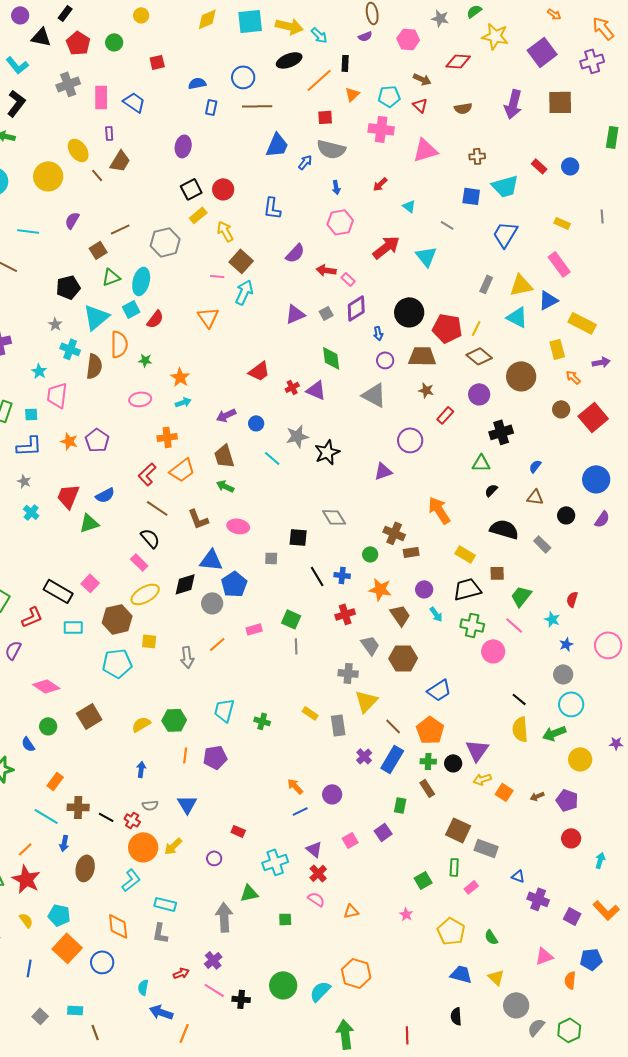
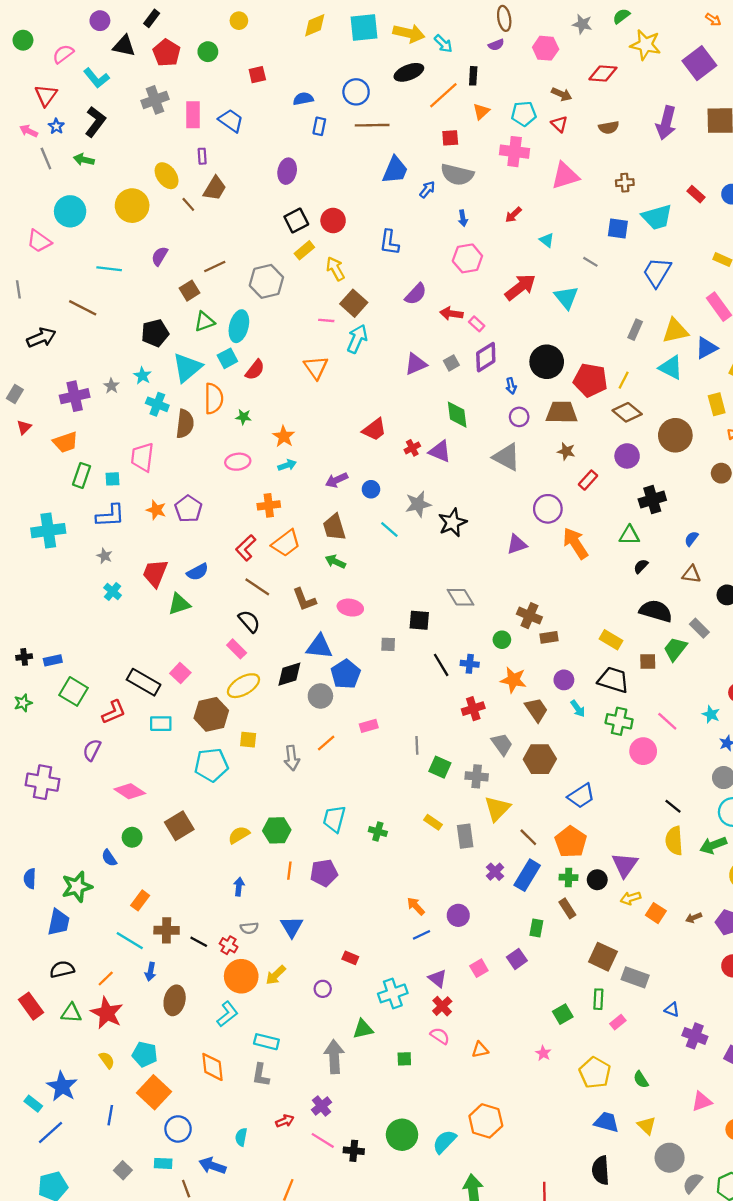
gray star: (55, 324) -> (111, 386), moved
cyan star: (39, 371) -> (142, 376), moved
orange arrow: (439, 510) -> (575, 543), moved
black trapezoid: (467, 589) -> (613, 680), turned 32
green trapezoid: (521, 596) -> (675, 649), moved
green square: (291, 619) -> (440, 767), moved
blue circle: (102, 962) -> (178, 1129), moved
blue arrow: (161, 1012) -> (212, 1166), moved
black semicircle: (456, 1016) -> (601, 1170), size x1.4

